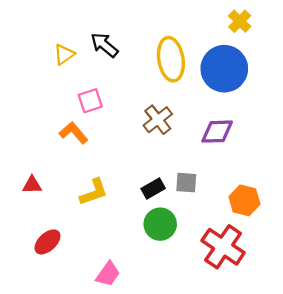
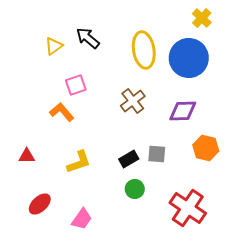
orange hexagon: (244, 200) -> (206, 148), moved
green circle: (160, 224) -> (135, 189), size x0.7
pink trapezoid: (108, 274) -> (82, 219), moved

